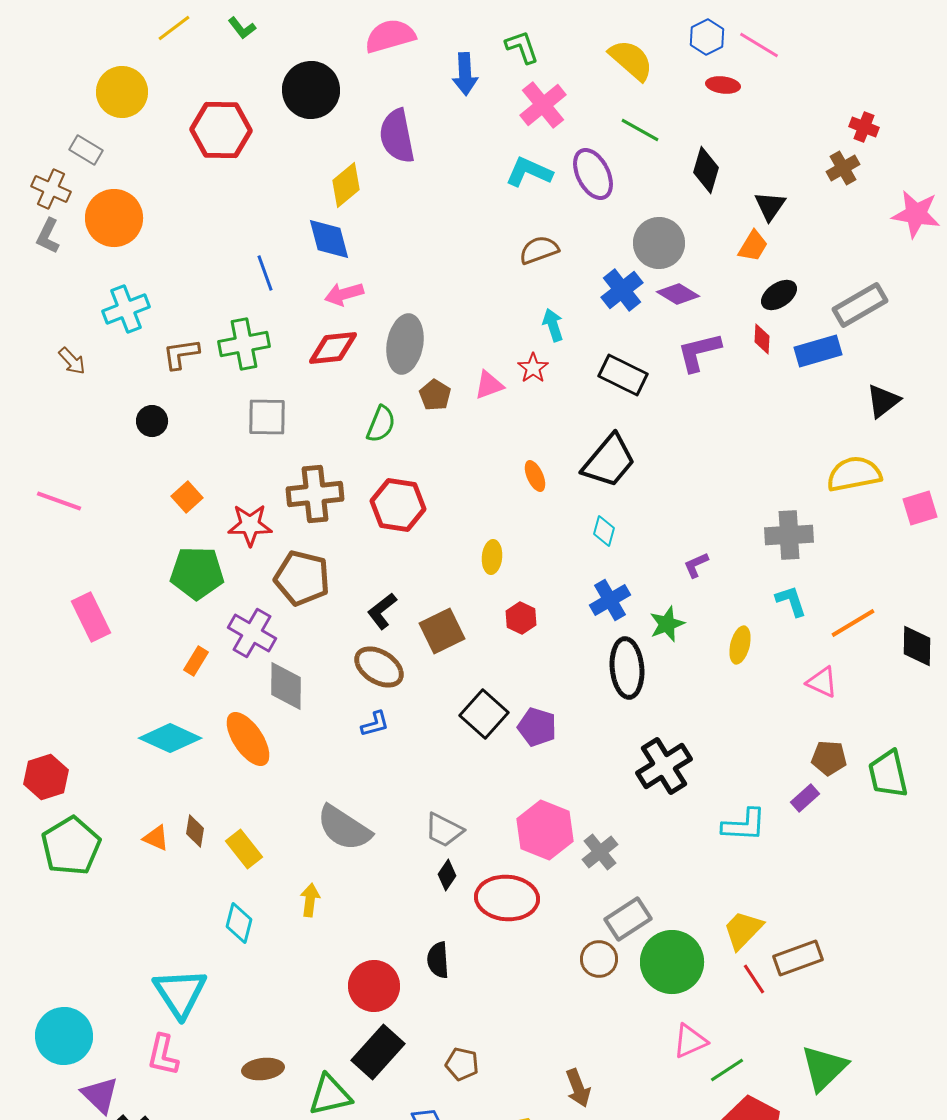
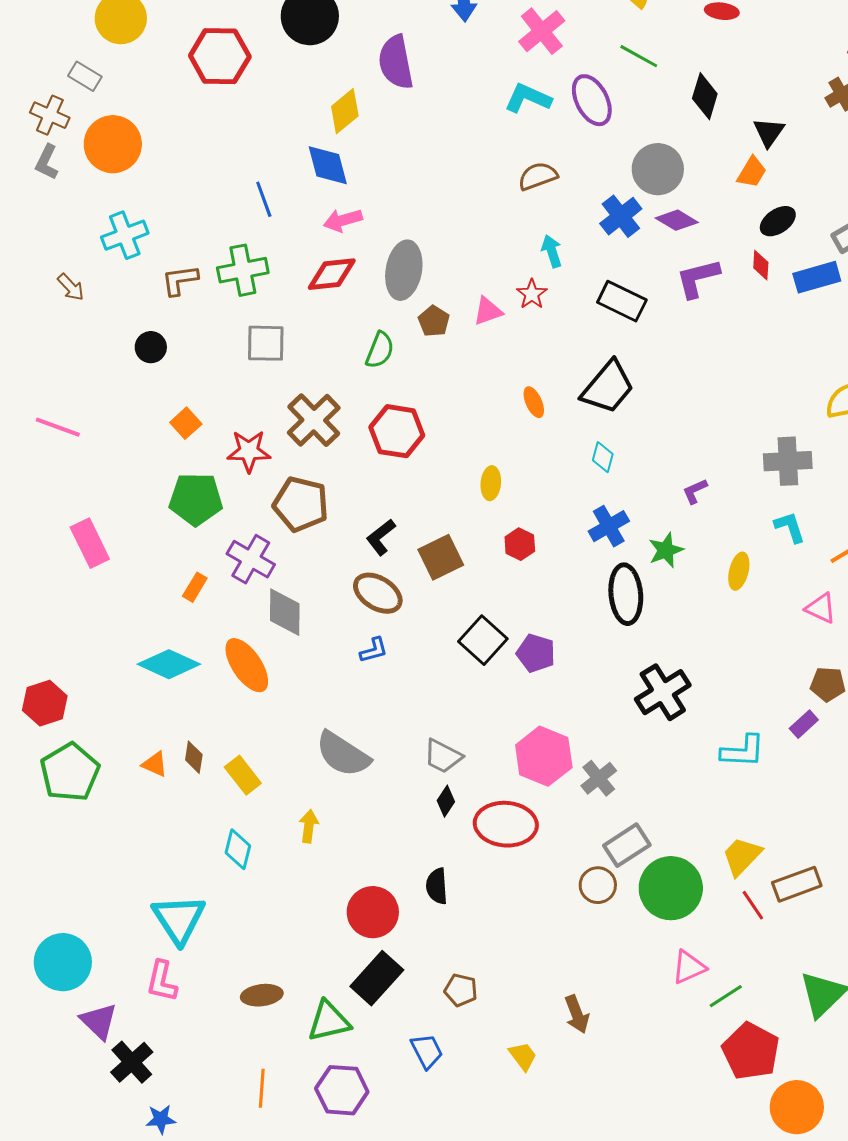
brown cross: (315, 494) -> (314, 420), turned -38

